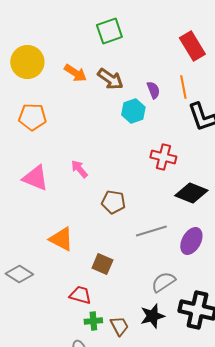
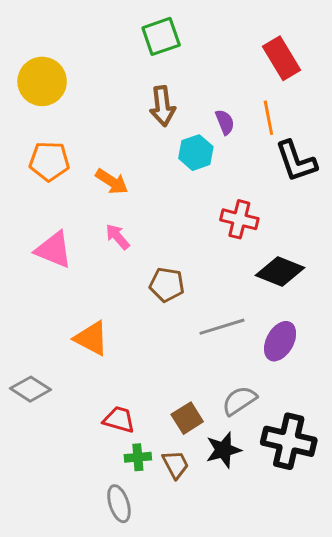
orange arrow: (75, 73) -> (112, 182), moved
brown arrow: (110, 79) -> (163, 106), turned 48
brown square: (102, 264) -> (187, 418), moved, turned 35

